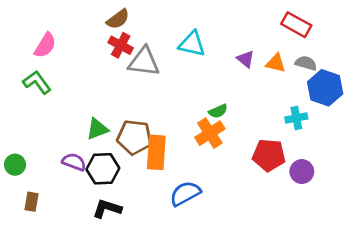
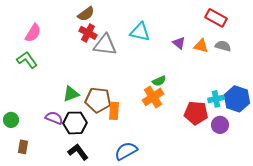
blue hexagon: (325, 88) -> (237, 99), moved
cyan cross: (296, 118) -> (216, 99), moved
orange rectangle: (156, 152) -> (114, 111), size x0.7
blue semicircle: (185, 193) -> (126, 151), moved
black L-shape: (107, 209) -> (78, 152), turned 35

